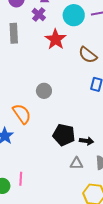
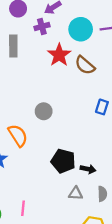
purple cross: (39, 14) -> (42, 27), turned 32
brown semicircle: (88, 55) -> (85, 65), moved
pink line: (21, 179) -> (23, 208), moved

